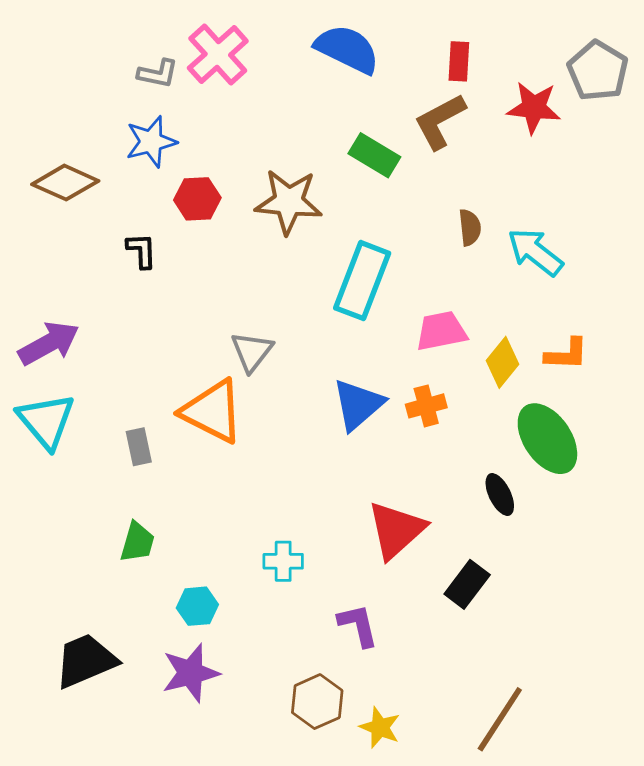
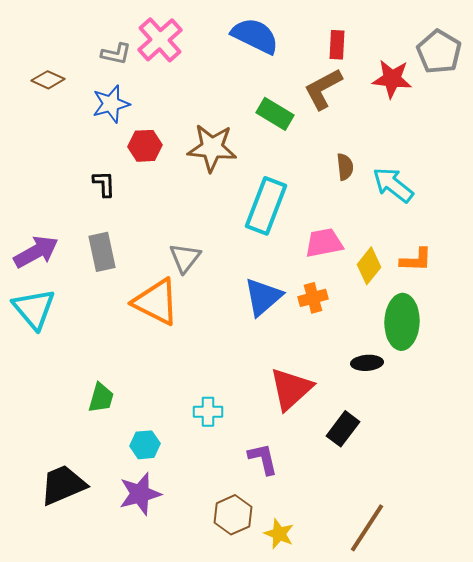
brown diamond: (65, 183) -> (48, 80), moved, size x0.7
green ellipse: (547, 439) -> (402, 322), turned 36
gray rectangle: (139, 447) -> (102, 252), moved, size x1.4
black ellipse: (500, 494) -> (367, 363), turned -68

